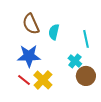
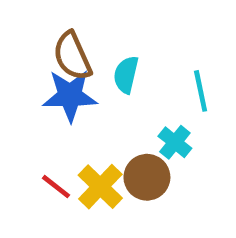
blue star: (29, 56) -> (70, 96), moved
brown circle: (86, 76) -> (147, 177), moved

